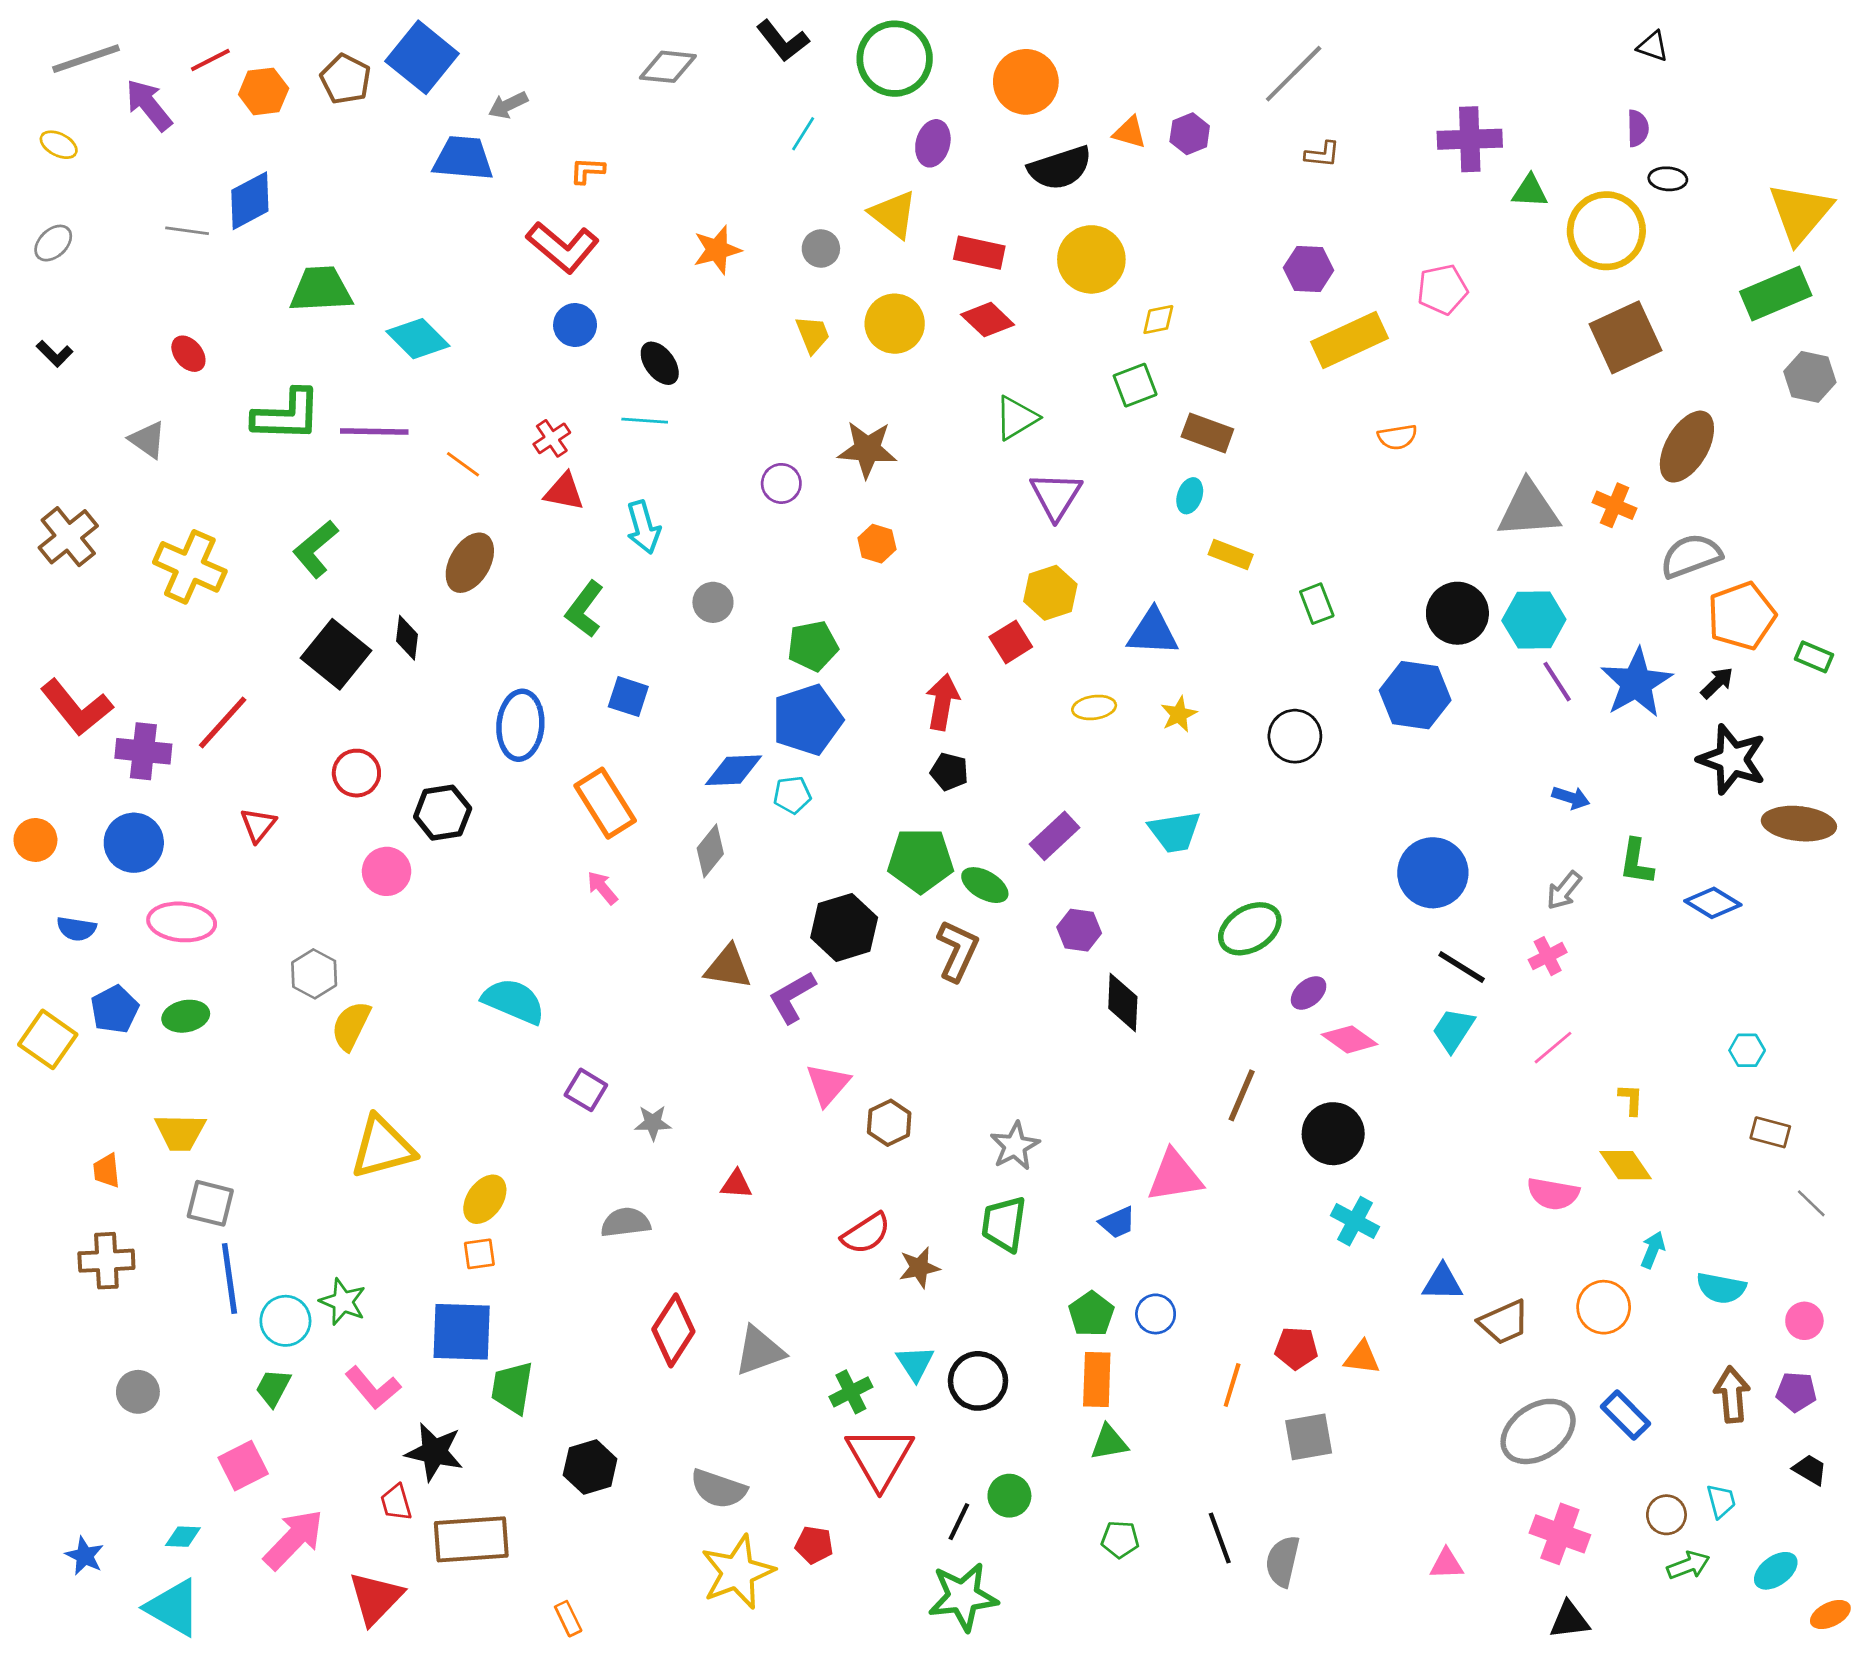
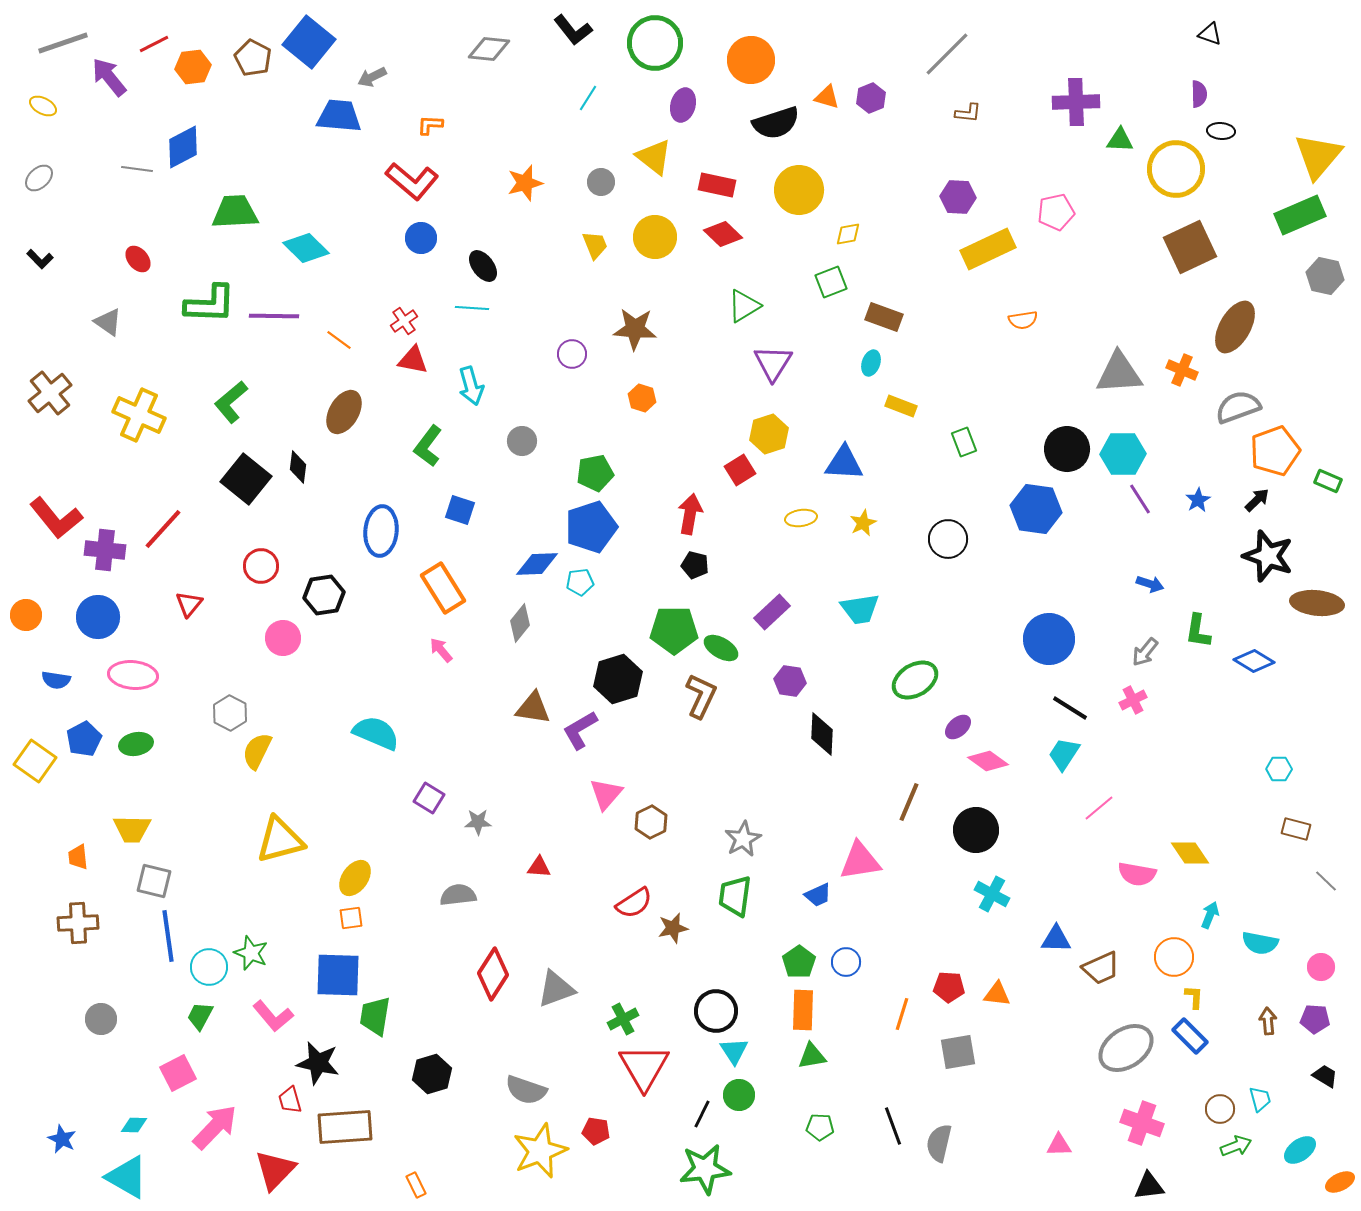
blue star: (1636, 683) -> (1198, 500), size x0.5
pink line: (1553, 1048) -> (1099, 808), moved
yellow L-shape: (1631, 1100) -> (1194, 997), moved
cyan triangle: (915, 1363) -> (734, 1051), moved
brown arrow: (1732, 1395) -> (1268, 1021), size x0.7

